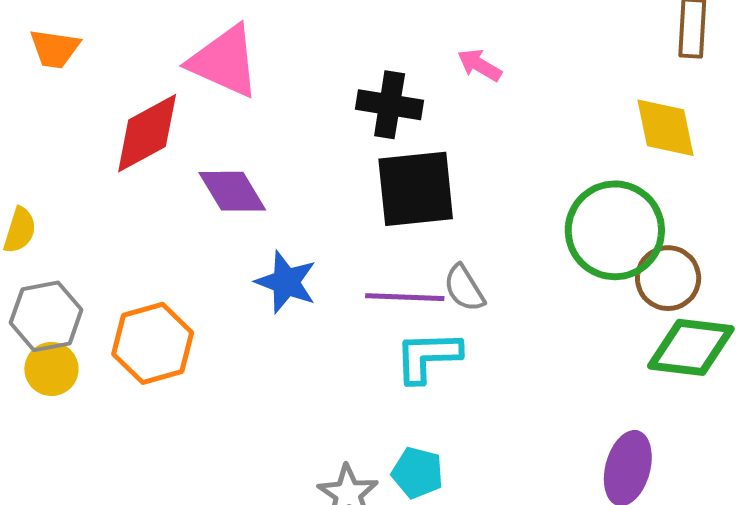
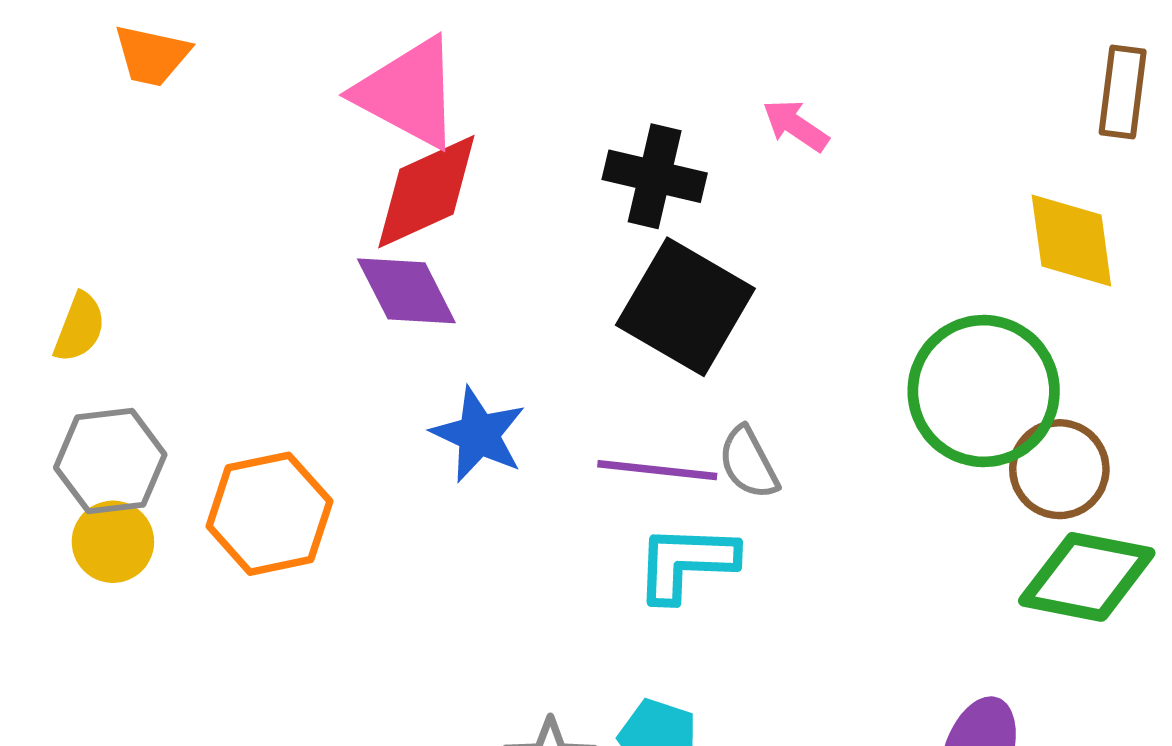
red diamond: (147, 133) -> (426, 192), moved
black square: (416, 189) -> (685, 307), turned 32

